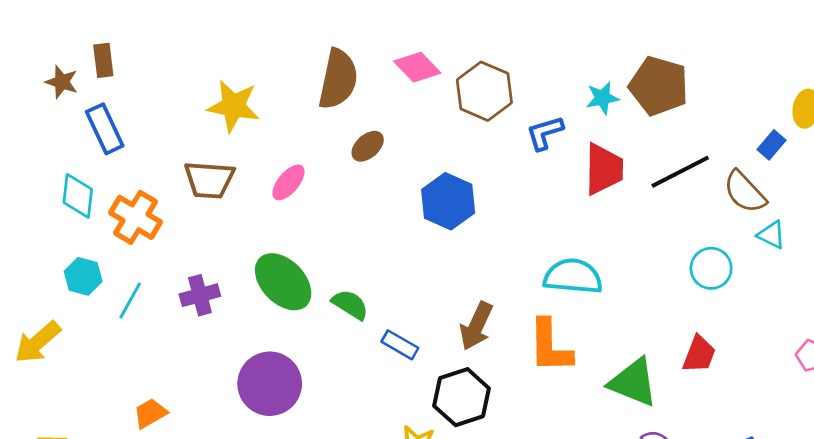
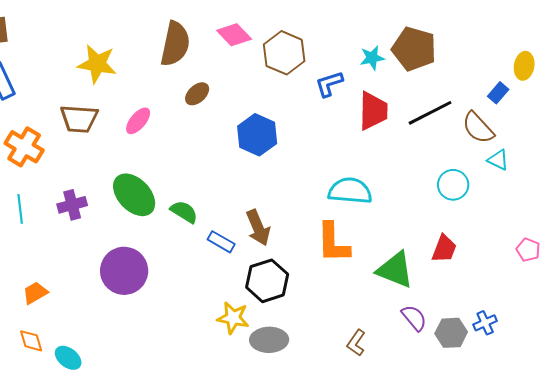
cyan line: (130, 301) -> (20, 209), turned -36
brown arrow: (476, 326) -> (258, 228), moved, turned -48

